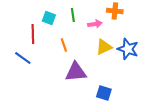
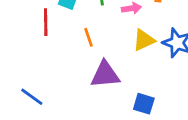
blue line: (23, 58) -> (32, 97), moved

